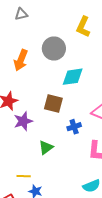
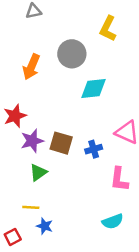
brown square: (53, 103) -> (61, 143), moved
green triangle: (46, 147) -> (38, 172), moved

